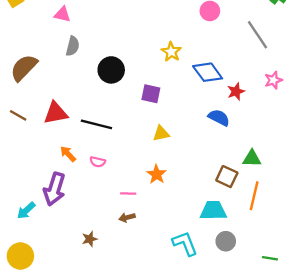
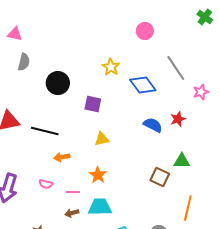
gray line: (257, 35) -> (176, 68), moved
red star: (236, 91) -> (178, 119), moved
orange arrow: (68, 154) -> (62, 157), moved, turned -56
pink semicircle: (98, 162) -> (46, 184), moved
orange line: (254, 196) -> (188, 208), moved
cyan trapezoid: (213, 211) -> (100, 207), moved

